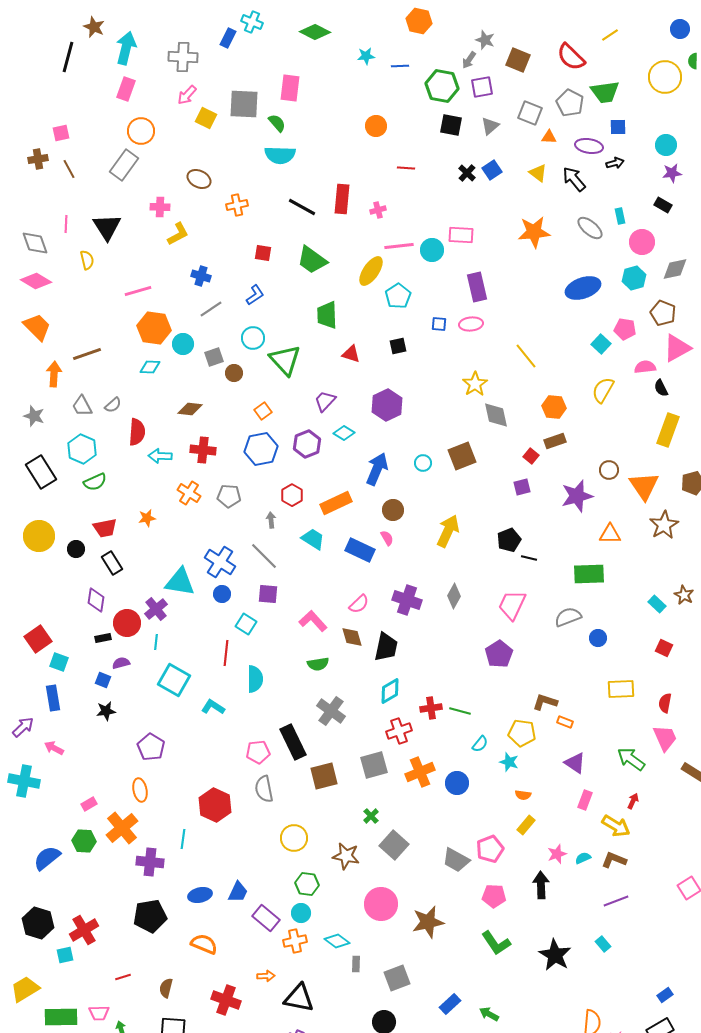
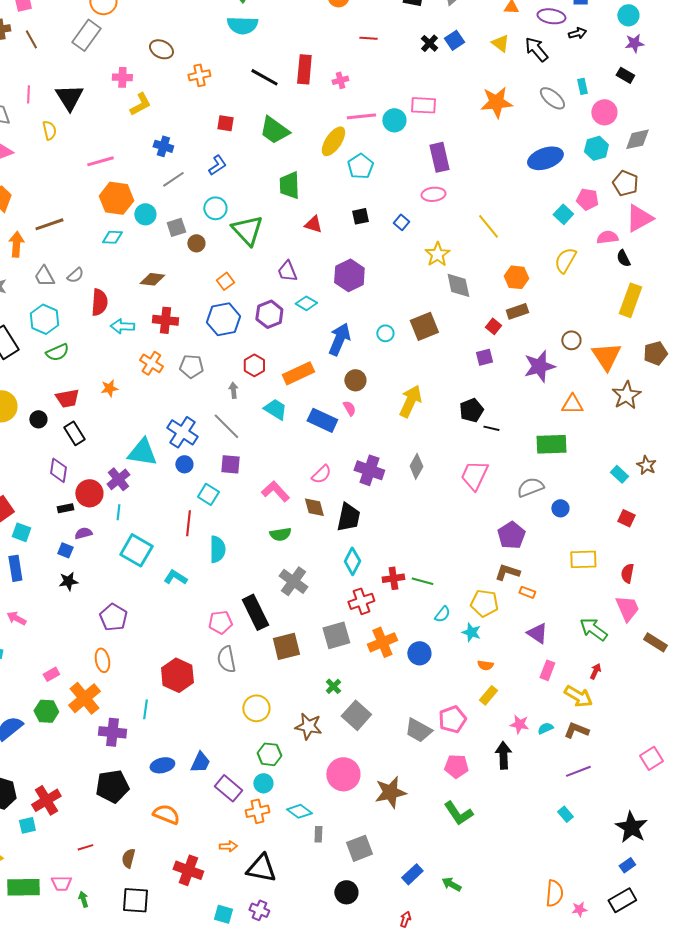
blue square: (439, 324) -> (401, 222), moved, turned 35
purple trapezoid: (325, 401) -> (287, 271), turned -65
purple pentagon: (499, 654) -> (511, 535), moved
cyan diamond: (390, 691) -> (352, 561), turned -32
pink star: (557, 854) -> (519, 724), turned 30
black star: (555, 955) -> (631, 827), moved

